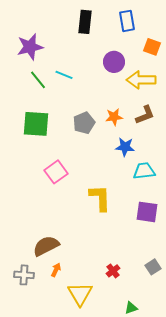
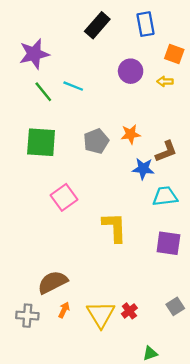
black rectangle: (85, 22) -> (97, 25), turned 35
yellow arrow: (141, 80) -> (165, 81), moved, size x0.5
brown L-shape: (145, 115) -> (166, 151), moved
yellow triangle: (80, 294) -> (101, 314), moved

